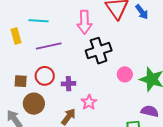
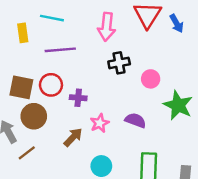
black cross: (99, 51) -> (119, 63), size x0.7
pink circle: (125, 74) -> (151, 79), moved
brown square: (21, 81) -> (21, 87), size x1.5
purple semicircle: (150, 111) -> (135, 120), moved

